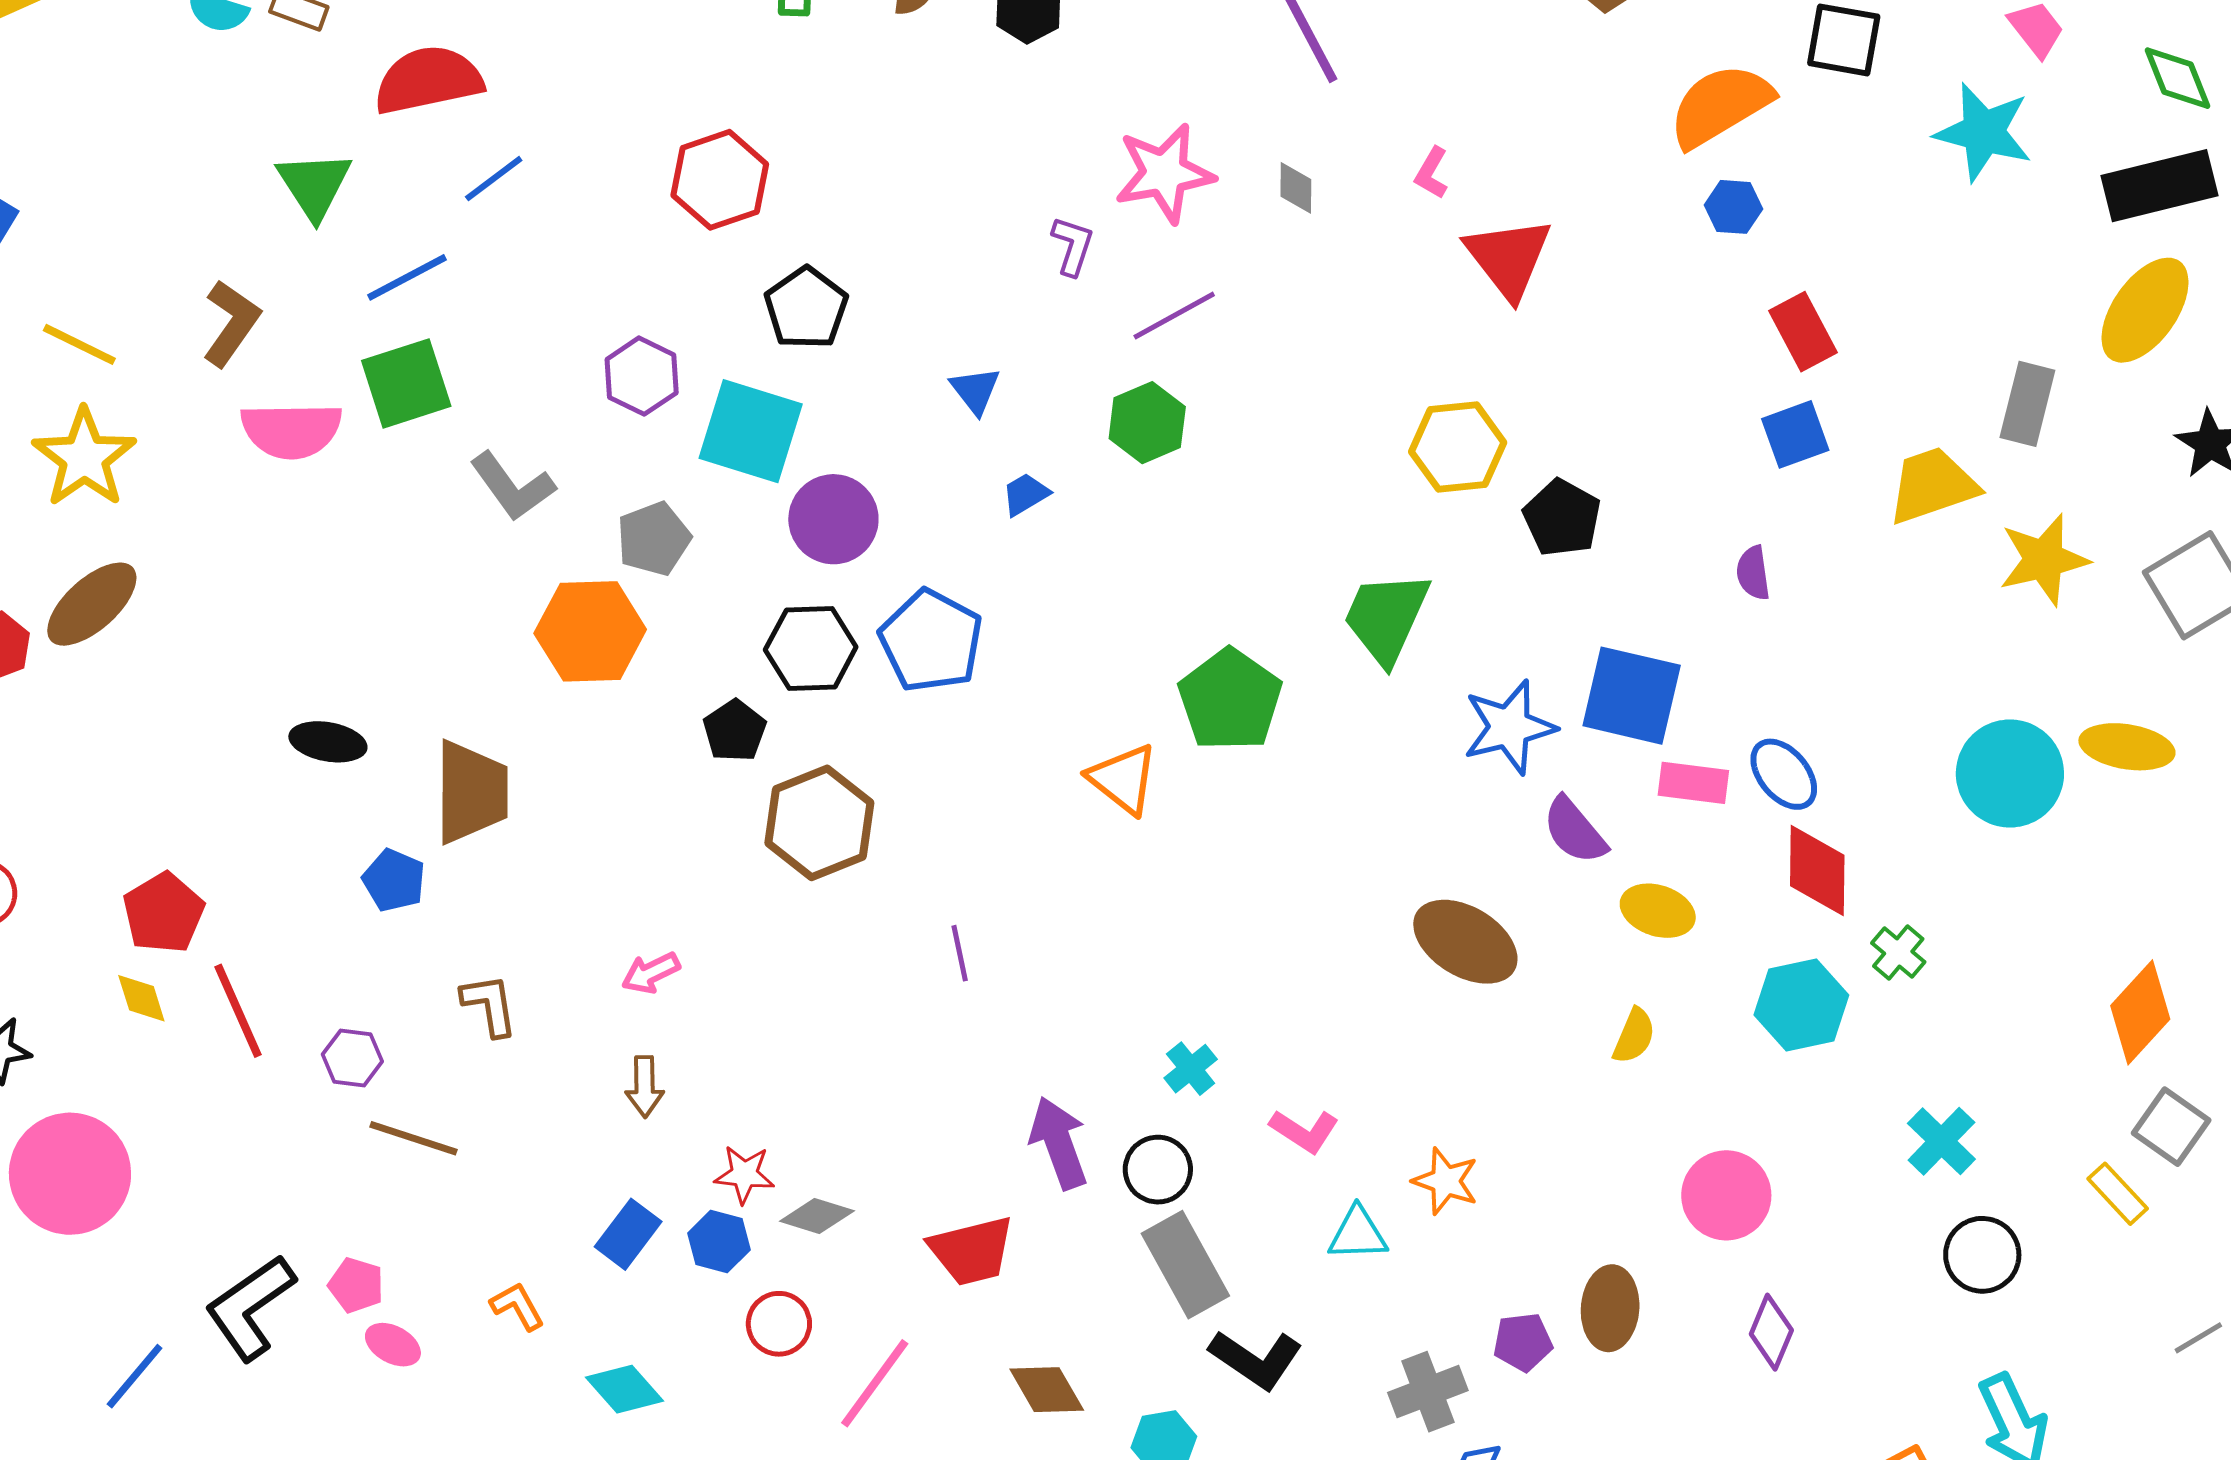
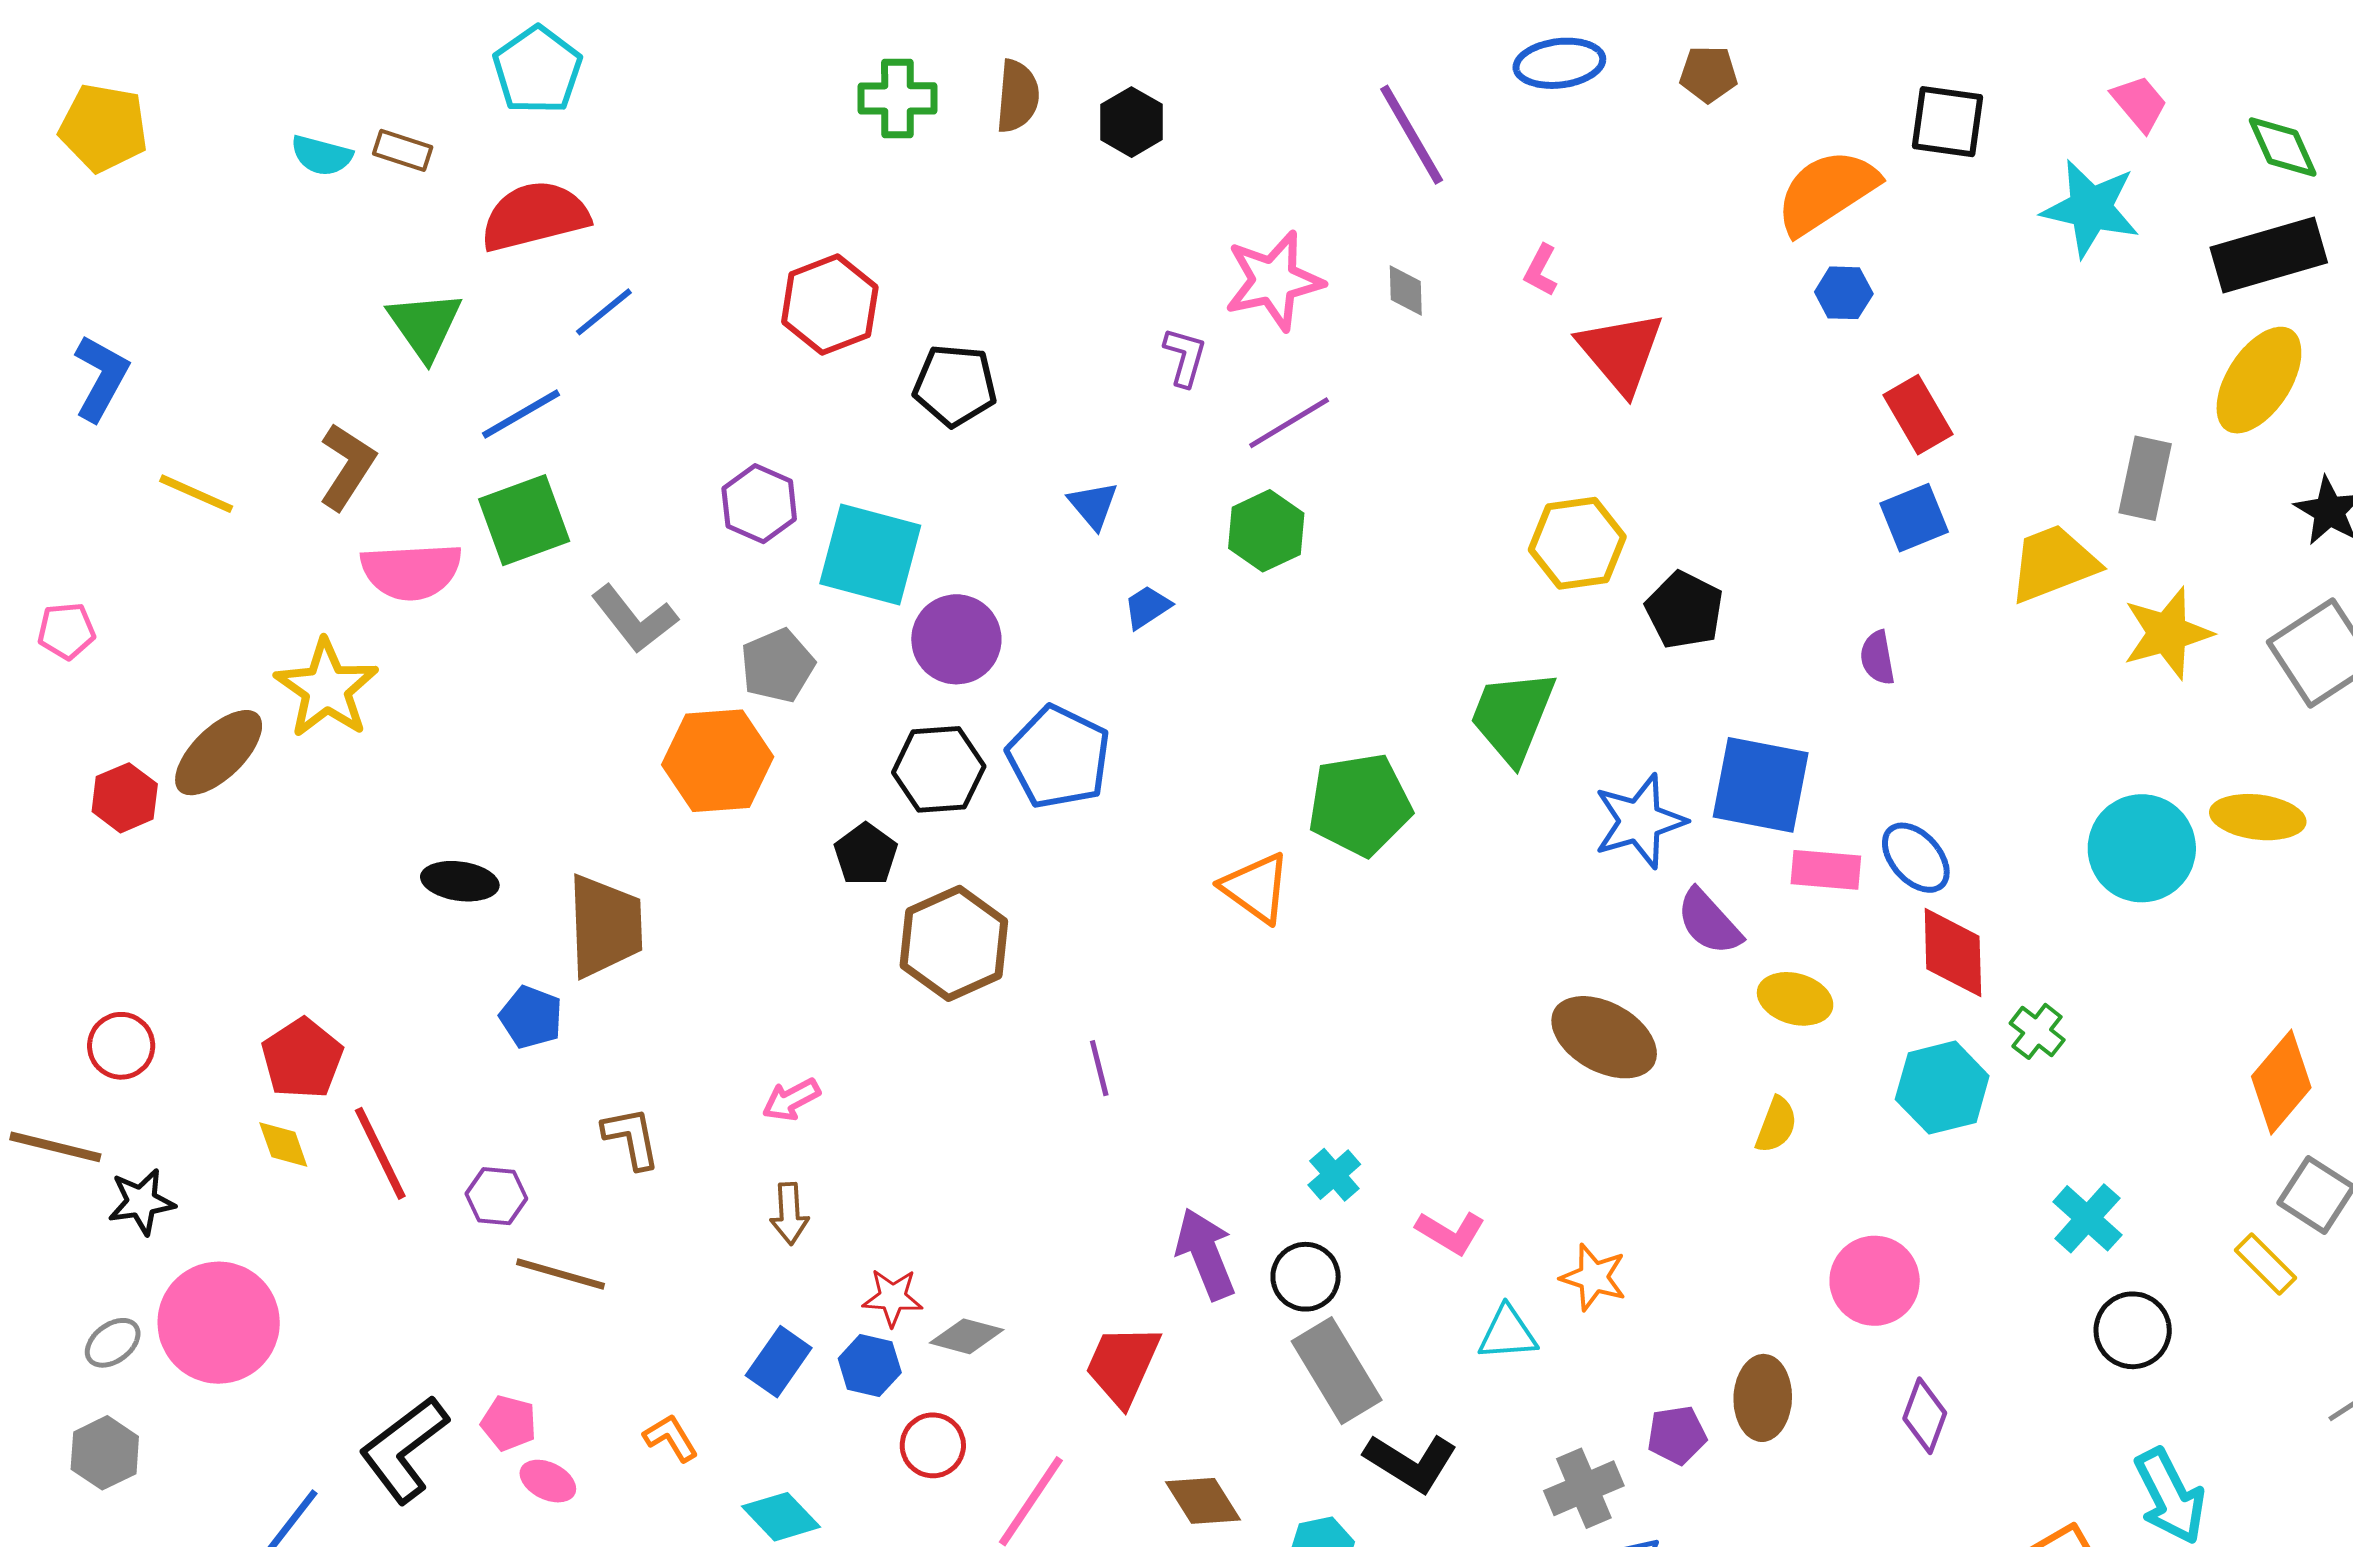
black pentagon: (806, 308) -> (955, 385), moved, turned -30
yellow star: (84, 458) -> (327, 688), moved
green pentagon: (1230, 700) -> (1360, 805), turned 30
red trapezoid: (972, 1251) -> (1123, 1365), turned 130

